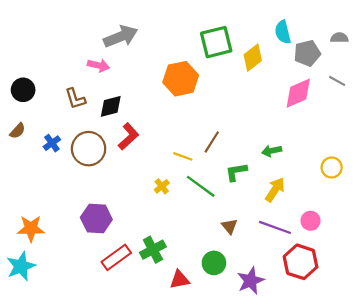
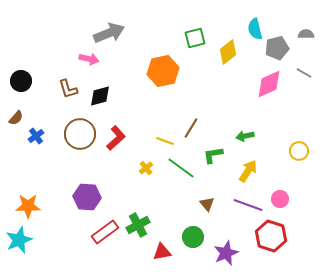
green square: (216, 42) -> (195, 38), size x0.7
red L-shape: (129, 136) -> (116, 138), moved
blue cross: (52, 143) -> (36, 136), moved

